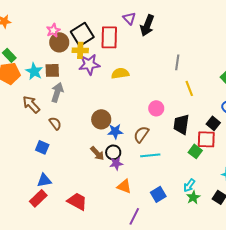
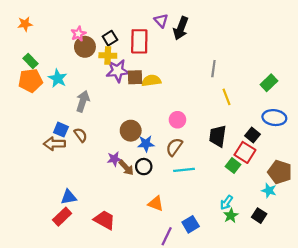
black square: (82, 34) -> (110, 38), size x0.6
brown square: (52, 70) -> (135, 77), moved
brown arrow: (31, 104) -> (54, 144), moved, turned -48
pink circle: (156, 108) -> (177, 120), moved
red square: (206, 139) -> (245, 152), turned 30
blue square: (42, 147) -> (61, 130), moved
purple star: (116, 163) -> (114, 159), moved
blue square: (158, 194) -> (191, 224), moved

